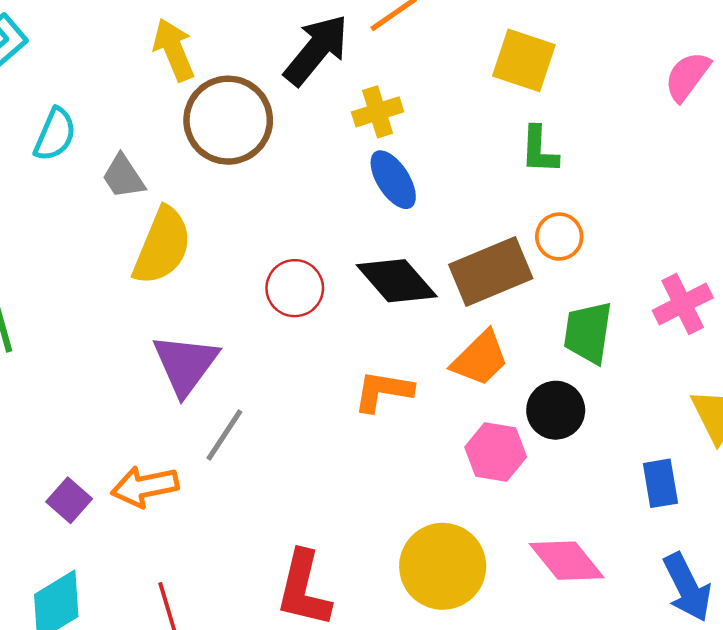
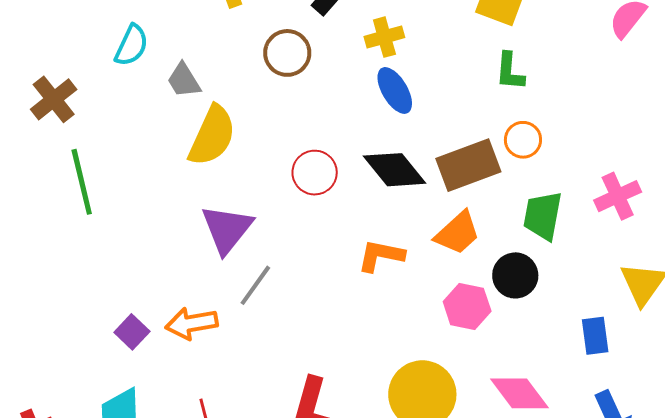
brown circle: (228, 120) -> (287, 53), moved, size x0.7

